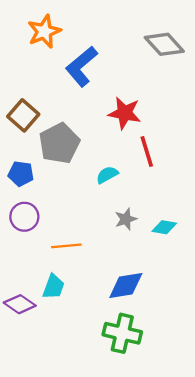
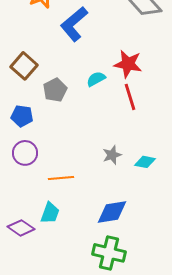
red star: (125, 113) -> (128, 64), moved
gray pentagon: (59, 143) -> (55, 90), size x0.7
cyan semicircle: (107, 175) -> (96, 79), moved

